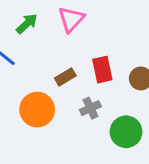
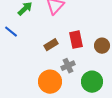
orange circle: (37, 110) -> (50, 82), moved

